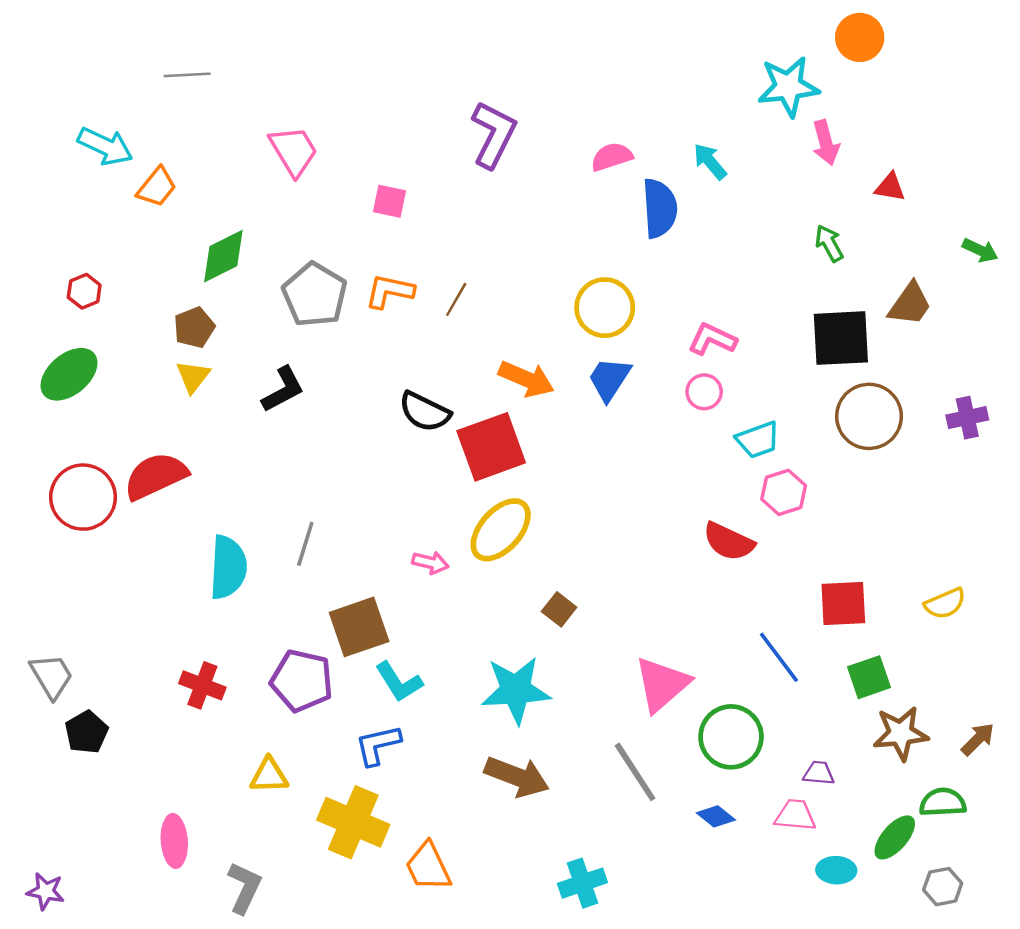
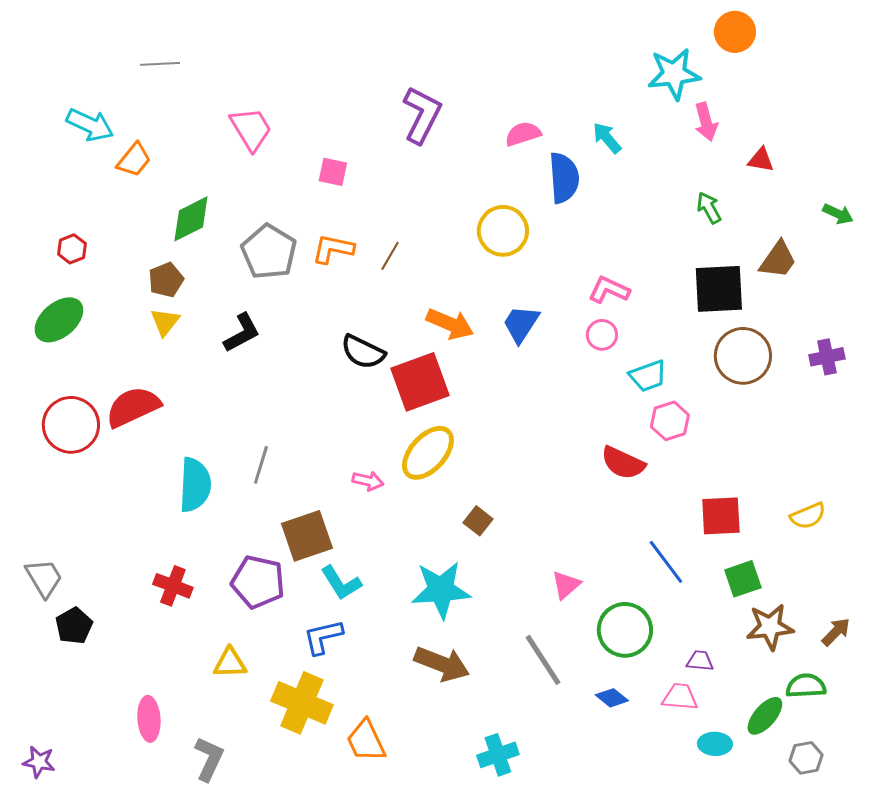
yellow circle: (605, 308) -> (503, 231), moved
pink triangle: (662, 684) -> (566, 585), size x0.6

